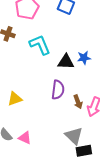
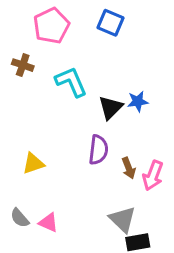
black triangle: (66, 62) -> (110, 107), turned -48

